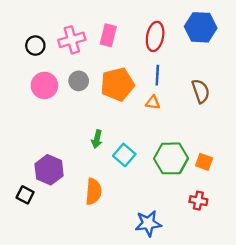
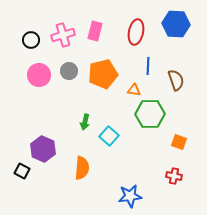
blue line: (157, 75) -> (148, 66), moved
green hexagon: (171, 158) -> (150, 114), moved

